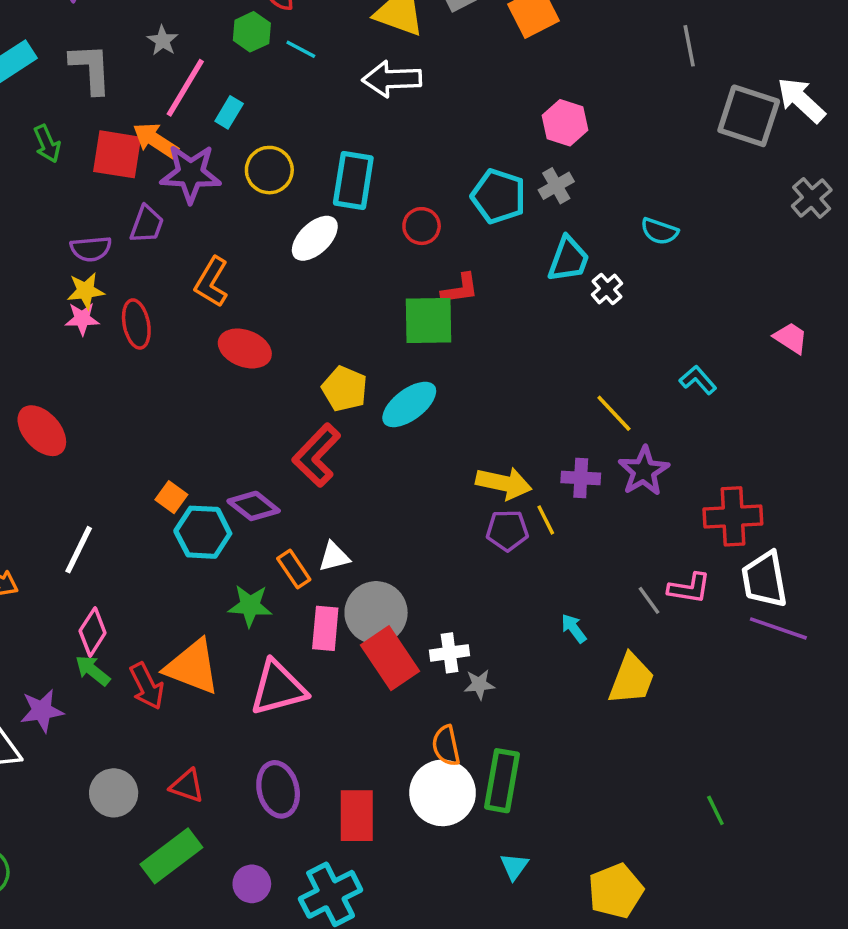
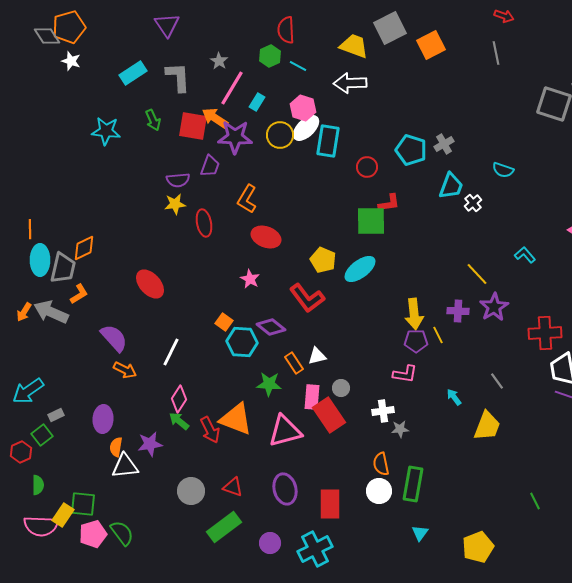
gray line: (689, 46) -> (496, 53), moved
pink hexagon: (565, 123) -> (303, 108), moved
white ellipse: (315, 238) -> (306, 128), moved
pink star: (82, 319) -> (250, 279), moved, turned 30
red L-shape: (317, 455) -> (307, 298), turned -81
yellow arrow: (504, 483) -> (414, 314), turned 72
pink L-shape: (689, 588) -> (405, 374), moved
gray circle: (376, 613) -> (341, 388), size x0.5
red rectangle: (390, 658) -> (329, 415), moved
white circle: (443, 793) -> (379, 491), size x0.7

